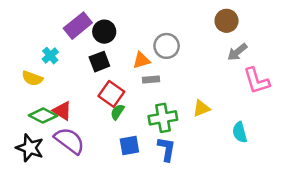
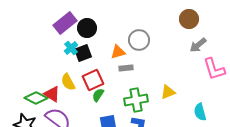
cyan cross: (50, 56) -> (71, 48), moved
yellow semicircle: (32, 78) -> (68, 82), moved, turned 42
red square: (111, 94) -> (93, 80), turned 30

